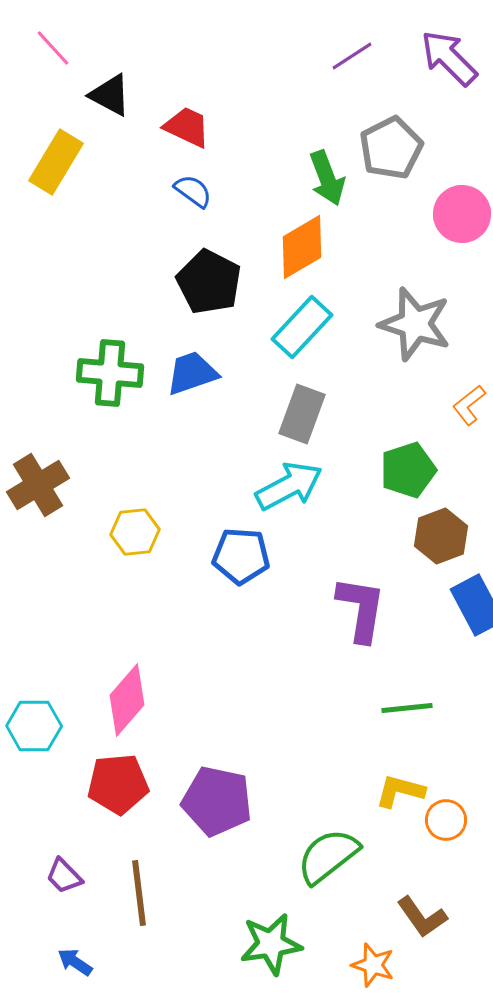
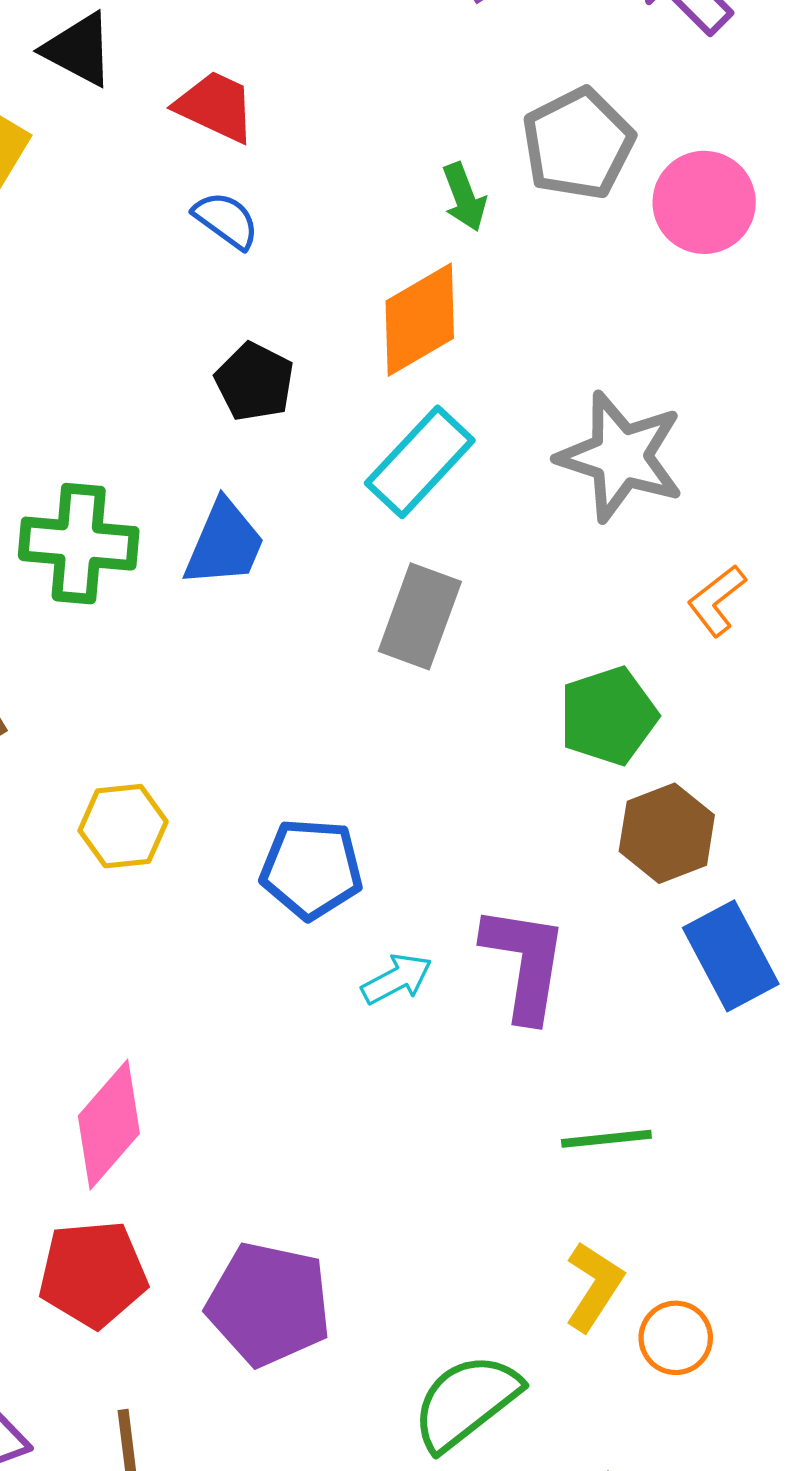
green arrow: (327, 178) -> (464, 197), size x0.7
pink circle: (462, 214) -> (704, 202), moved
black pentagon: (209, 282) -> (255, 382), size x0.7
blue trapezoid: (192, 373) -> (224, 544), turned 132
cyan arrow: (289, 486) -> (397, 979), moved, size x0.6
yellow L-shape: (400, 791) -> (594, 1286), turned 108

